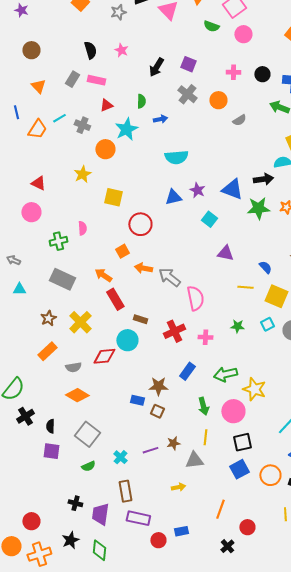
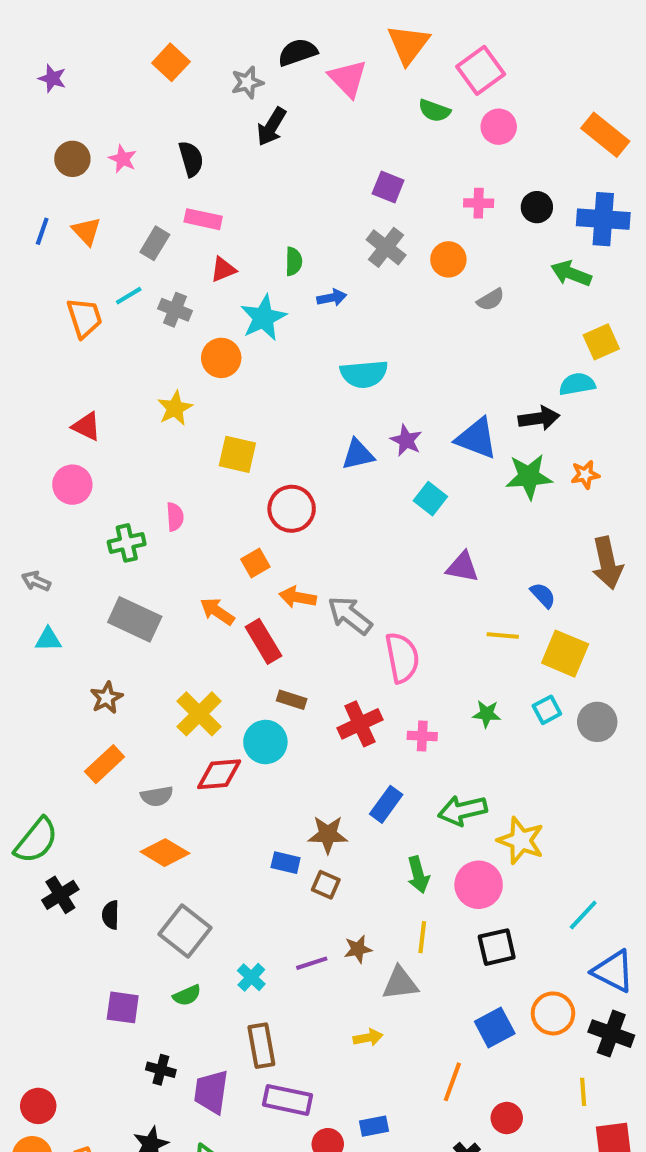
pink star: (121, 50) -> (123, 159), moved
black arrow: (156, 67) -> (271, 127), moved
gray rectangle: (72, 79) -> (155, 243), moved
blue line: (16, 112) -> (42, 231), moved, turned 32
orange trapezoid: (37, 129) -> (84, 318), turned -50
red rectangle: (115, 299) -> (263, 641), moved
yellow cross: (80, 322) -> (199, 714), moved
purple square: (51, 451) -> (123, 1007), moved
blue square: (239, 469) -> (495, 1028), moved
red circle: (31, 521) -> (38, 1106), moved

